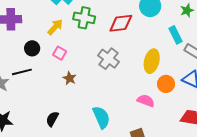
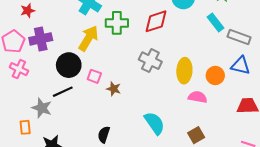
yellow arrow: (55, 27) -> (88, 38), size x1.4
black circle: (32, 48) -> (69, 65), size x1.5
pink square: (60, 53) -> (94, 76), moved
yellow ellipse: (152, 61) -> (184, 71), moved

